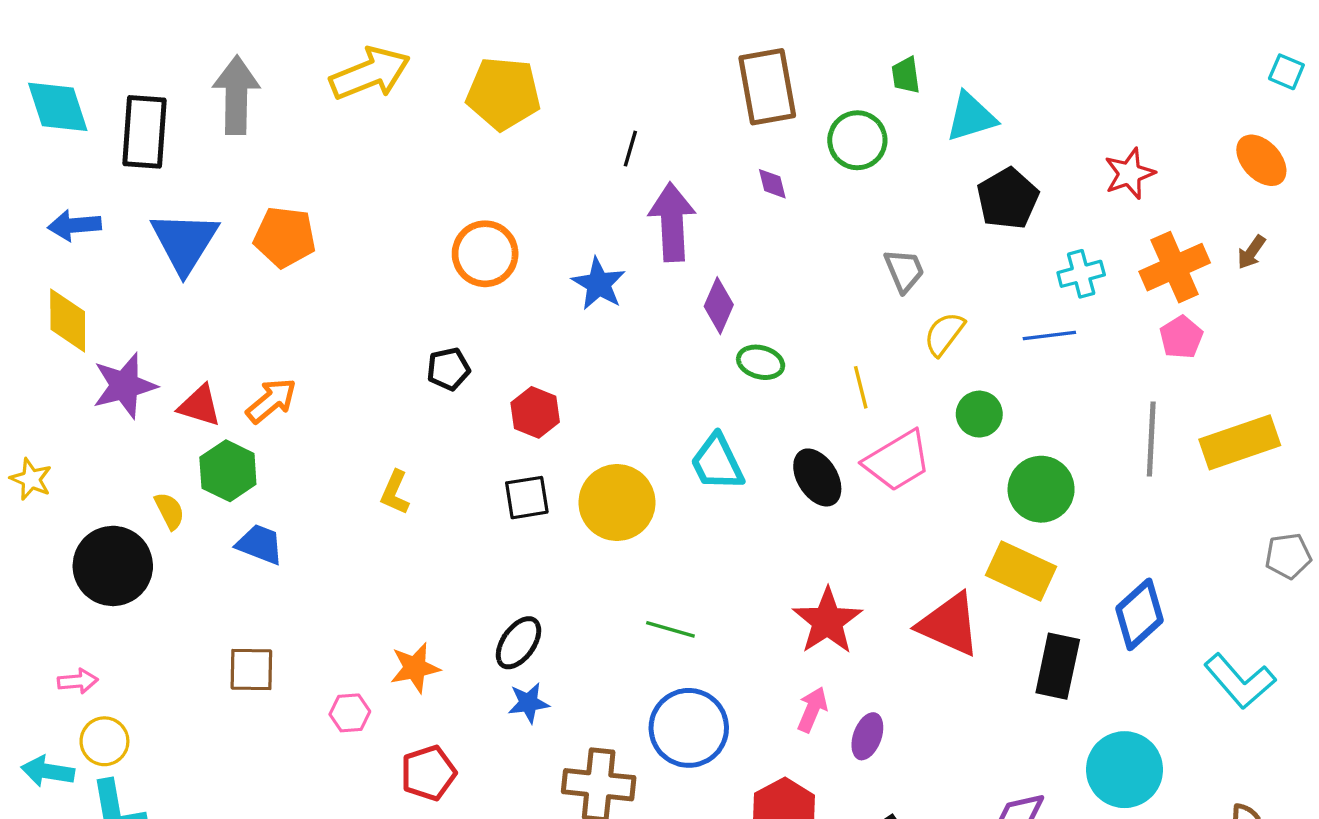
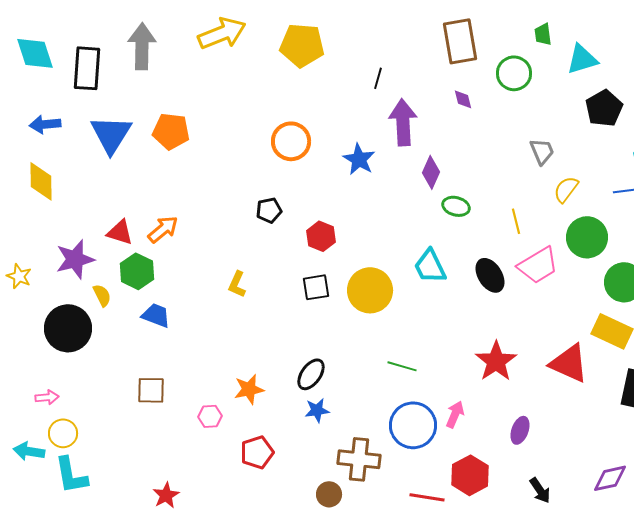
purple star: (124, 386) -> (75, 259), moved
green circle: (979, 414) -> (587, 237), size x1.5
pink arrow: (812, 710) -> (455, 414), moved

